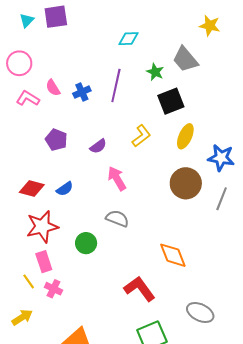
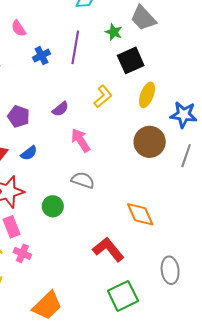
pink semicircle: (53, 88) -> (19, 28), moved
purple pentagon: (56, 140) -> (19, 116), moved
gray ellipse: (200, 313) -> (170, 270), turned 60

